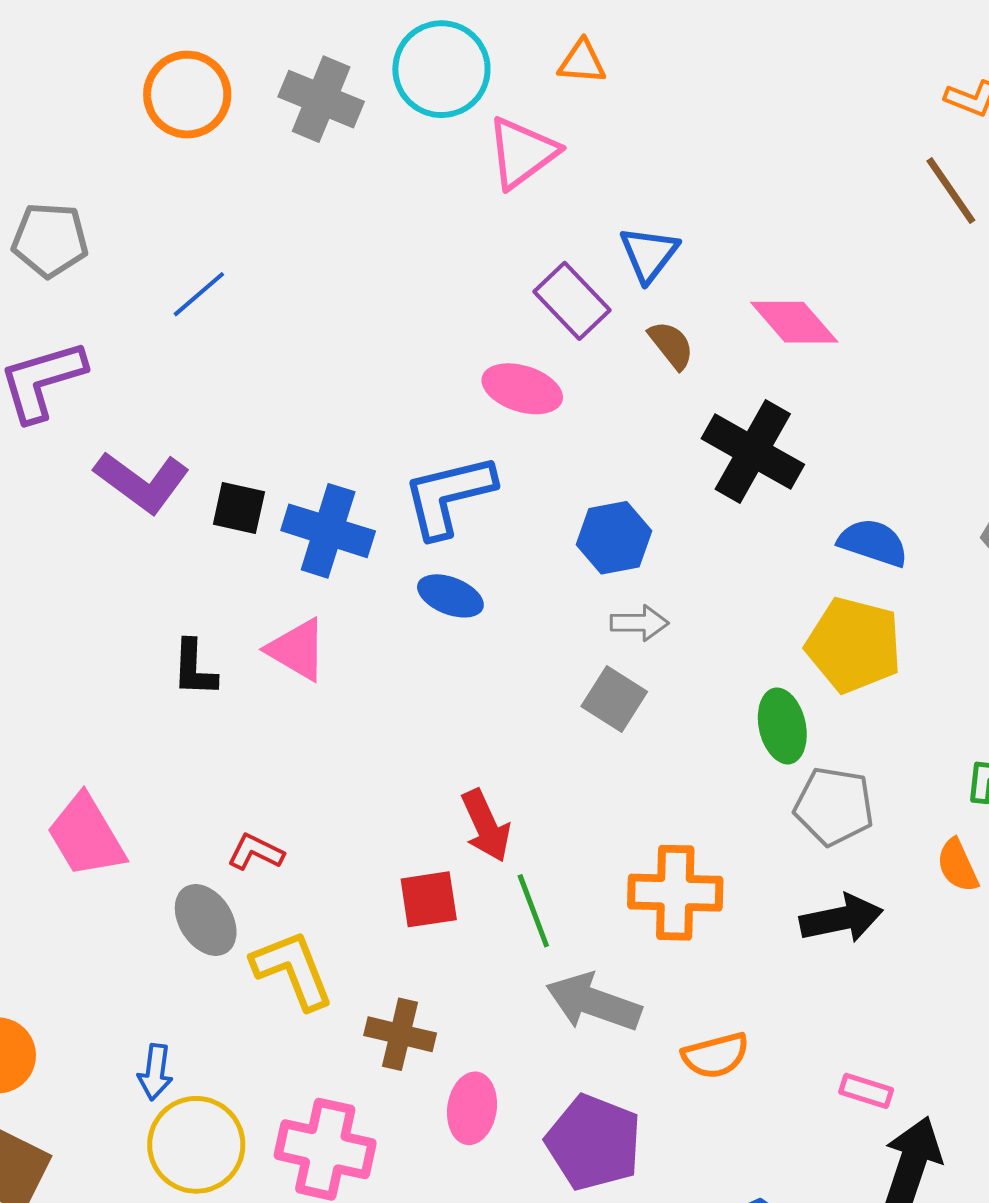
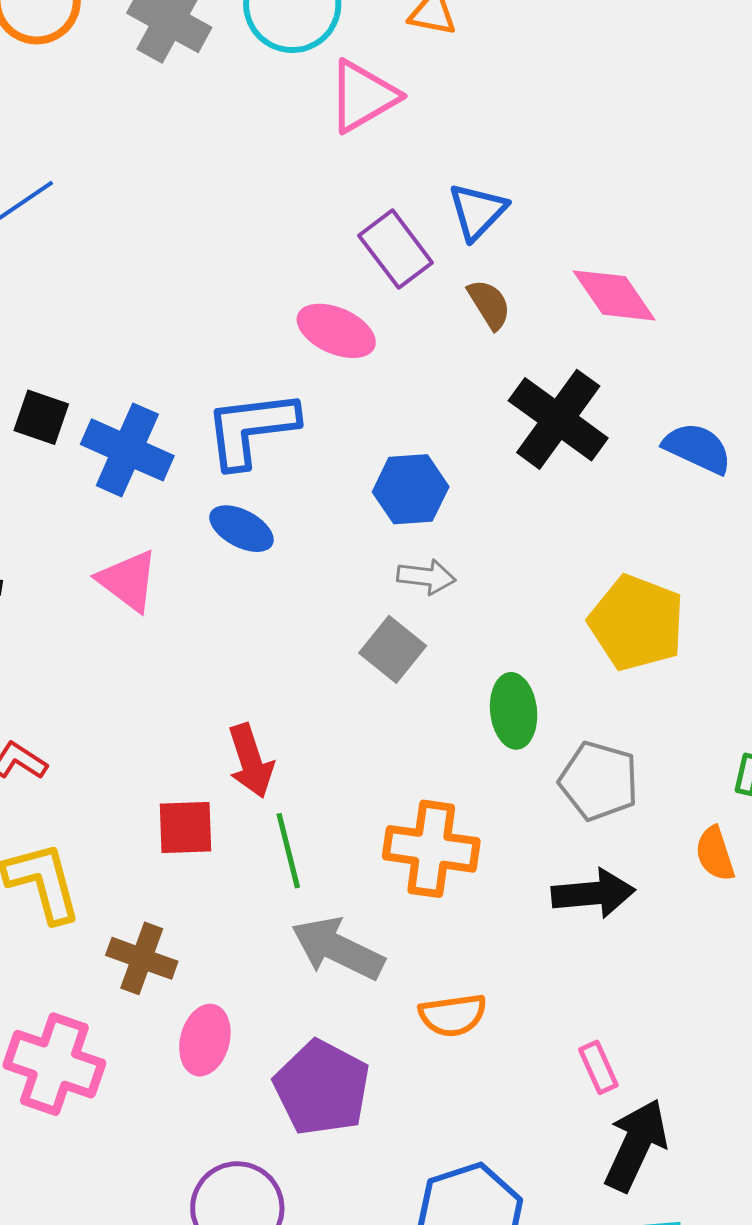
blue semicircle: (873, 543) -> (697, 448), moved
pink triangle: (297, 650) -> (128, 581), moved
green ellipse: (782, 726) -> (514, 711), moved
pink rectangle: (866, 1091) -> (598, 1067), turned 42

